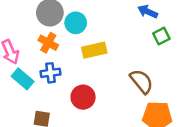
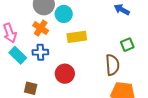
green square: (161, 36) -> (127, 45), moved
brown semicircle: (141, 81) -> (112, 65), turned 30

